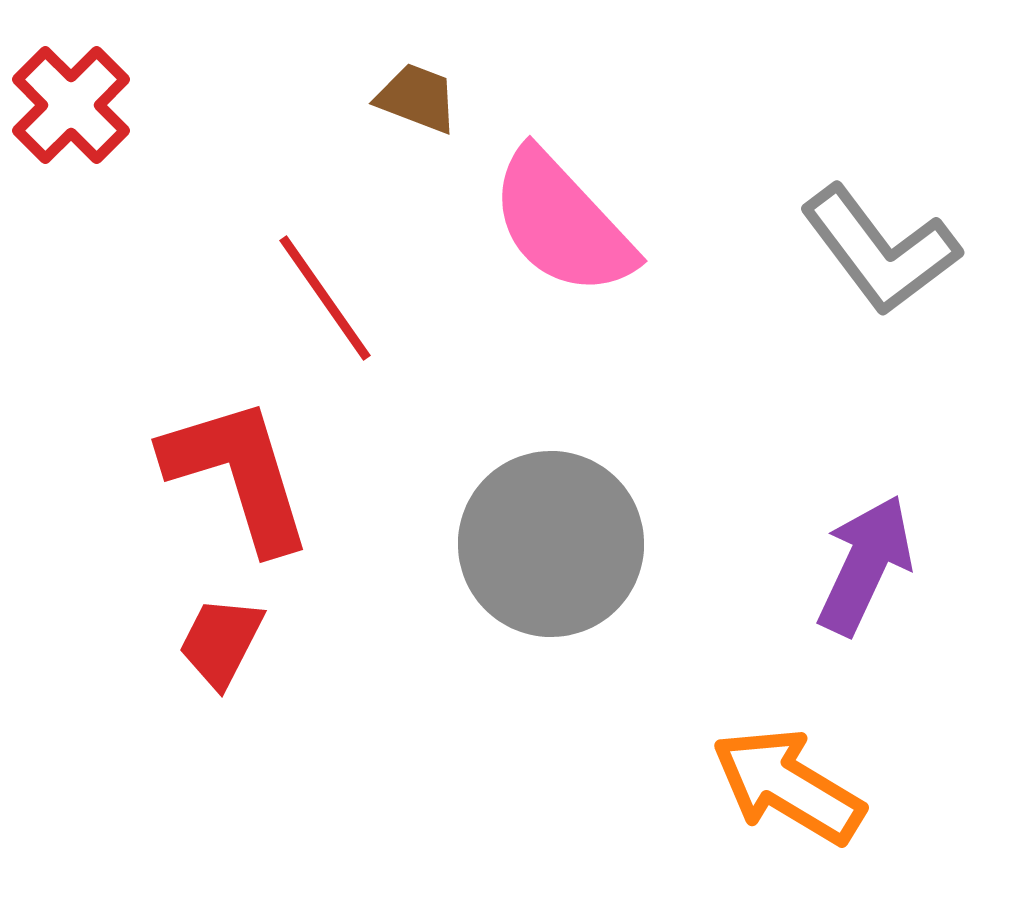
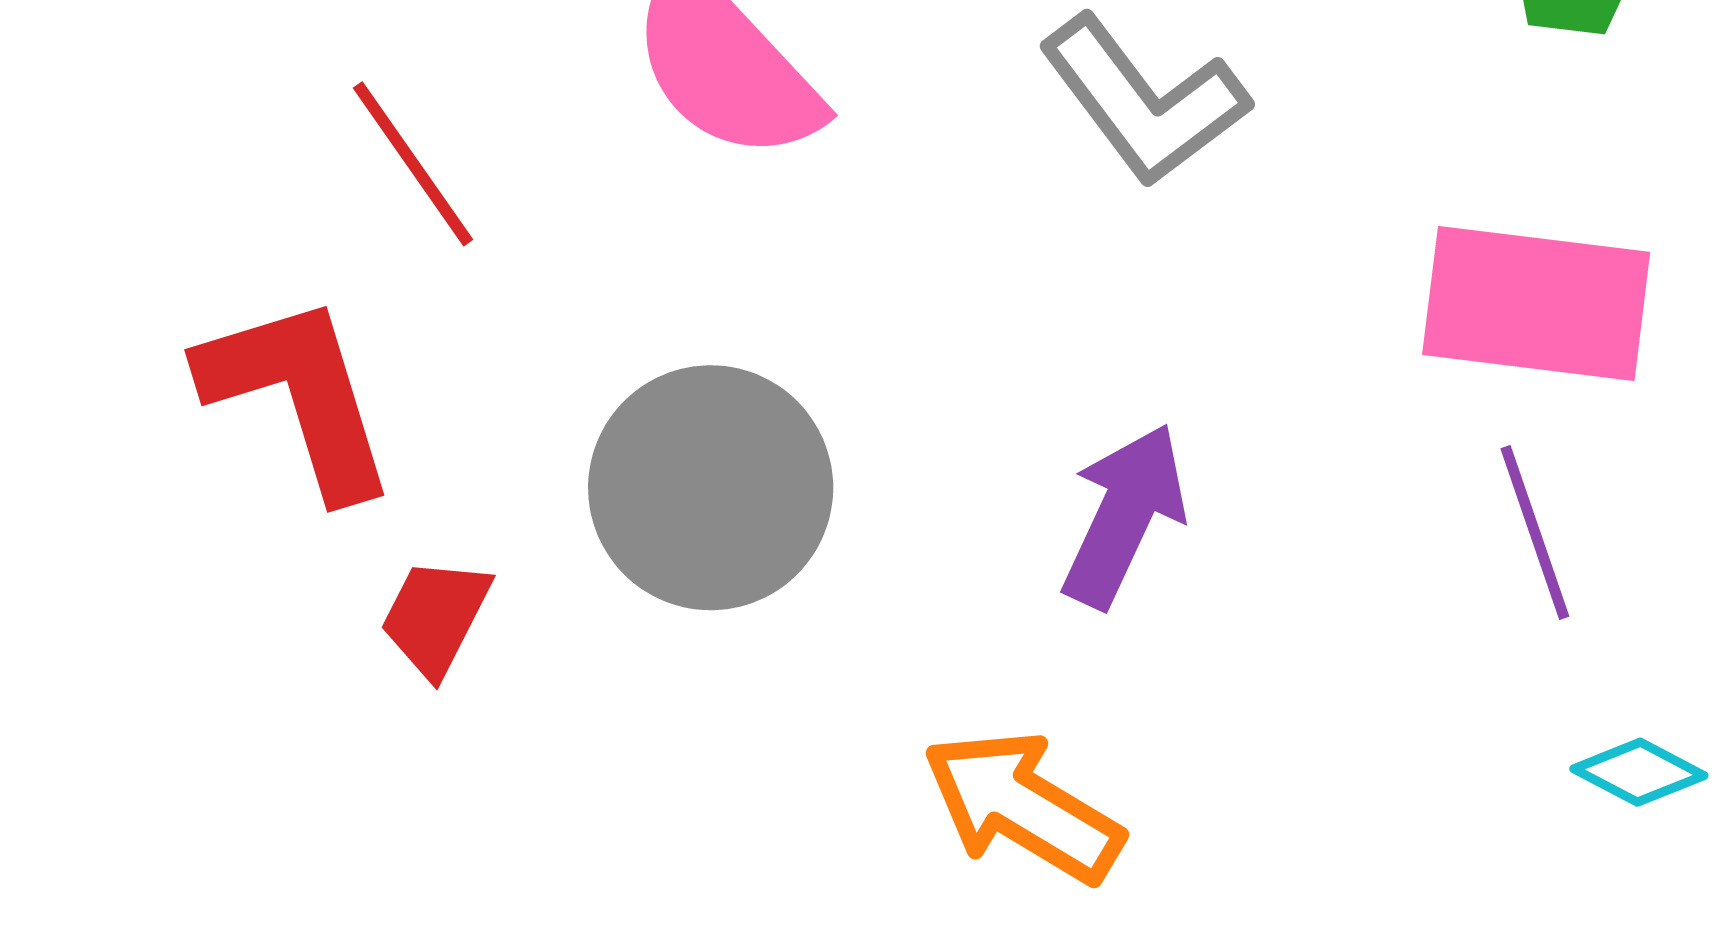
red trapezoid: (221, 642) -> (435, 617), moved

